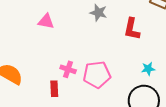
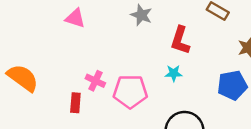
cyan star: (148, 69) -> (174, 73), moved

